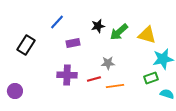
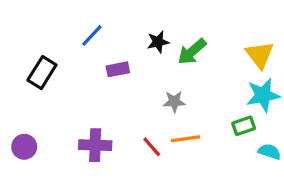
yellow triangle: (147, 35) -> (260, 55), moved, turned 36
purple cross: (67, 75) -> (95, 145), moved
red line: (94, 79) -> (152, 147), moved, turned 64

